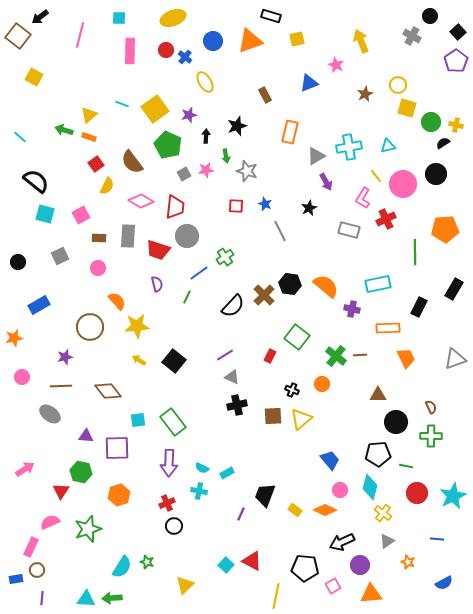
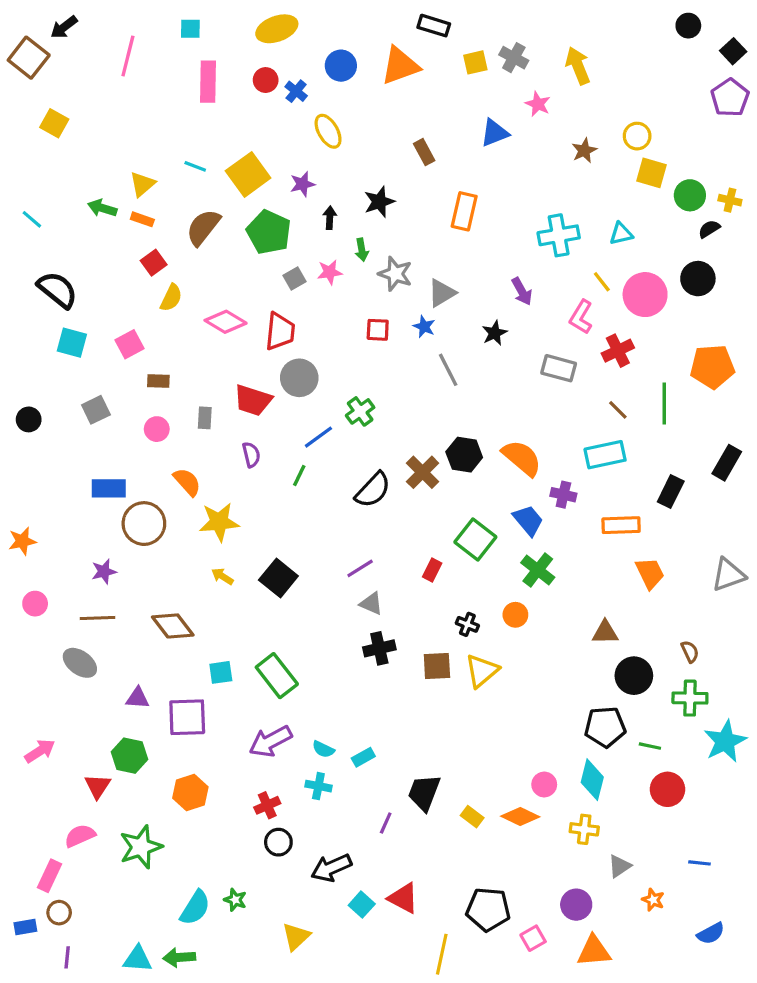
gray cross: (412, 36) -> (514, 58), moved
gray triangle: (316, 156) -> (442, 293), moved
brown semicircle: (132, 162) -> (203, 227), moved, turned 75
gray rectangle: (128, 236) -> (205, 418), moved, size x0.6
blue rectangle: (39, 305) -> (109, 488), moved, turned 30
brown line: (360, 355) -> (618, 410), moved, turned 48
blue trapezoid: (330, 460) -> (528, 520), moved
purple arrow: (169, 463) -> (270, 741), turned 60
cyan star: (453, 496) -> (725, 741), moved
yellow cross: (383, 513) -> (584, 829), moved, turned -30
black arrow: (342, 542) -> (331, 868), moved

